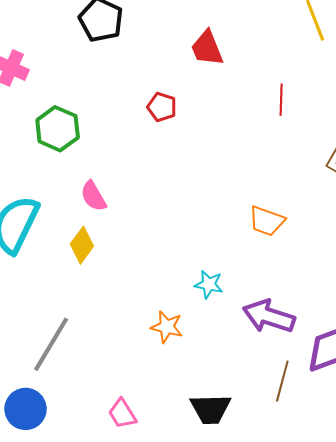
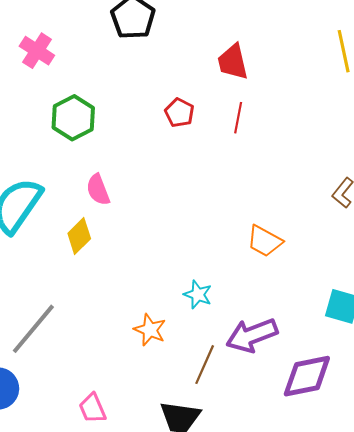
red line: (281, 100) -> (238, 118), moved
purple arrow: (269, 316) -> (252, 335), turned -48
brown line: (282, 381) -> (205, 365), moved

